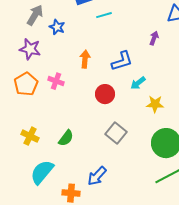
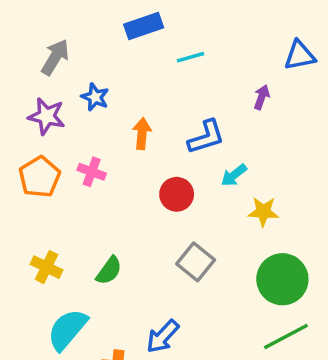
cyan line: (104, 15) -> (190, 57), moved
blue star: (57, 27) -> (95, 97), moved

